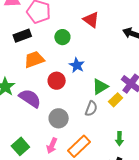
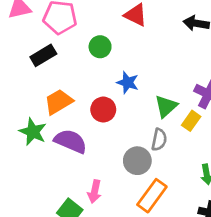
orange trapezoid: (34, 59) -> (59, 102), moved
gray circle: (59, 118) -> (137, 161), moved
pink arrow: (52, 146) -> (95, 191), moved

